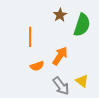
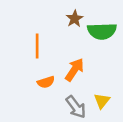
green semicircle: (82, 25) -> (102, 31), turned 70
yellow triangle: (82, 81) -> (102, 101), turned 32

